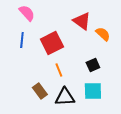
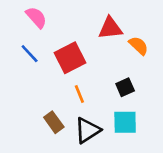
red triangle: (82, 21) -> (110, 28), turned -42
blue line: (22, 40) -> (30, 54), turned -49
black triangle: (65, 97) -> (87, 130), turned -30

